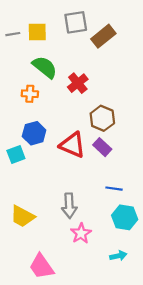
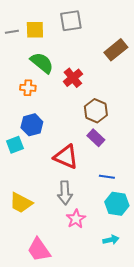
brown rectangle: (103, 36) -> (116, 50), moved
red triangle: (72, 145) -> (66, 157), moved

